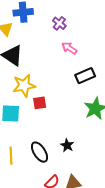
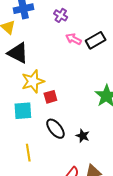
black rectangle: (85, 76) -> (96, 40), moved
black ellipse: (39, 152) -> (55, 129), moved

